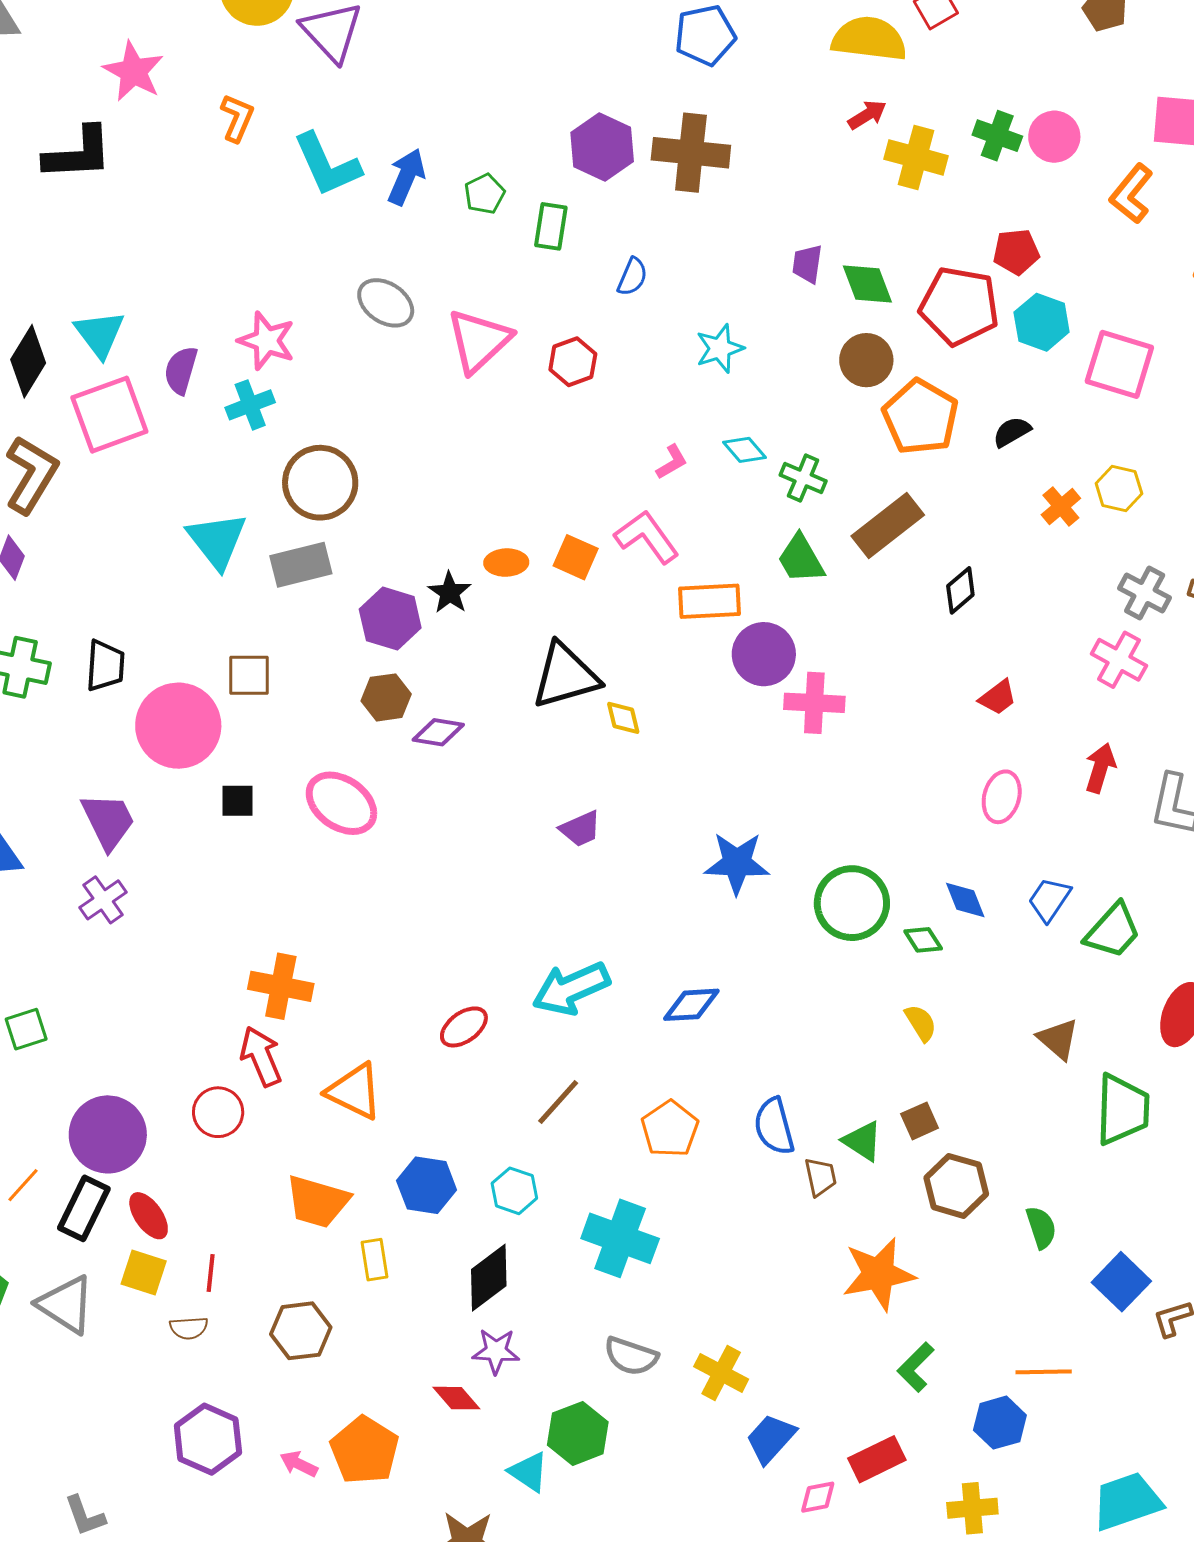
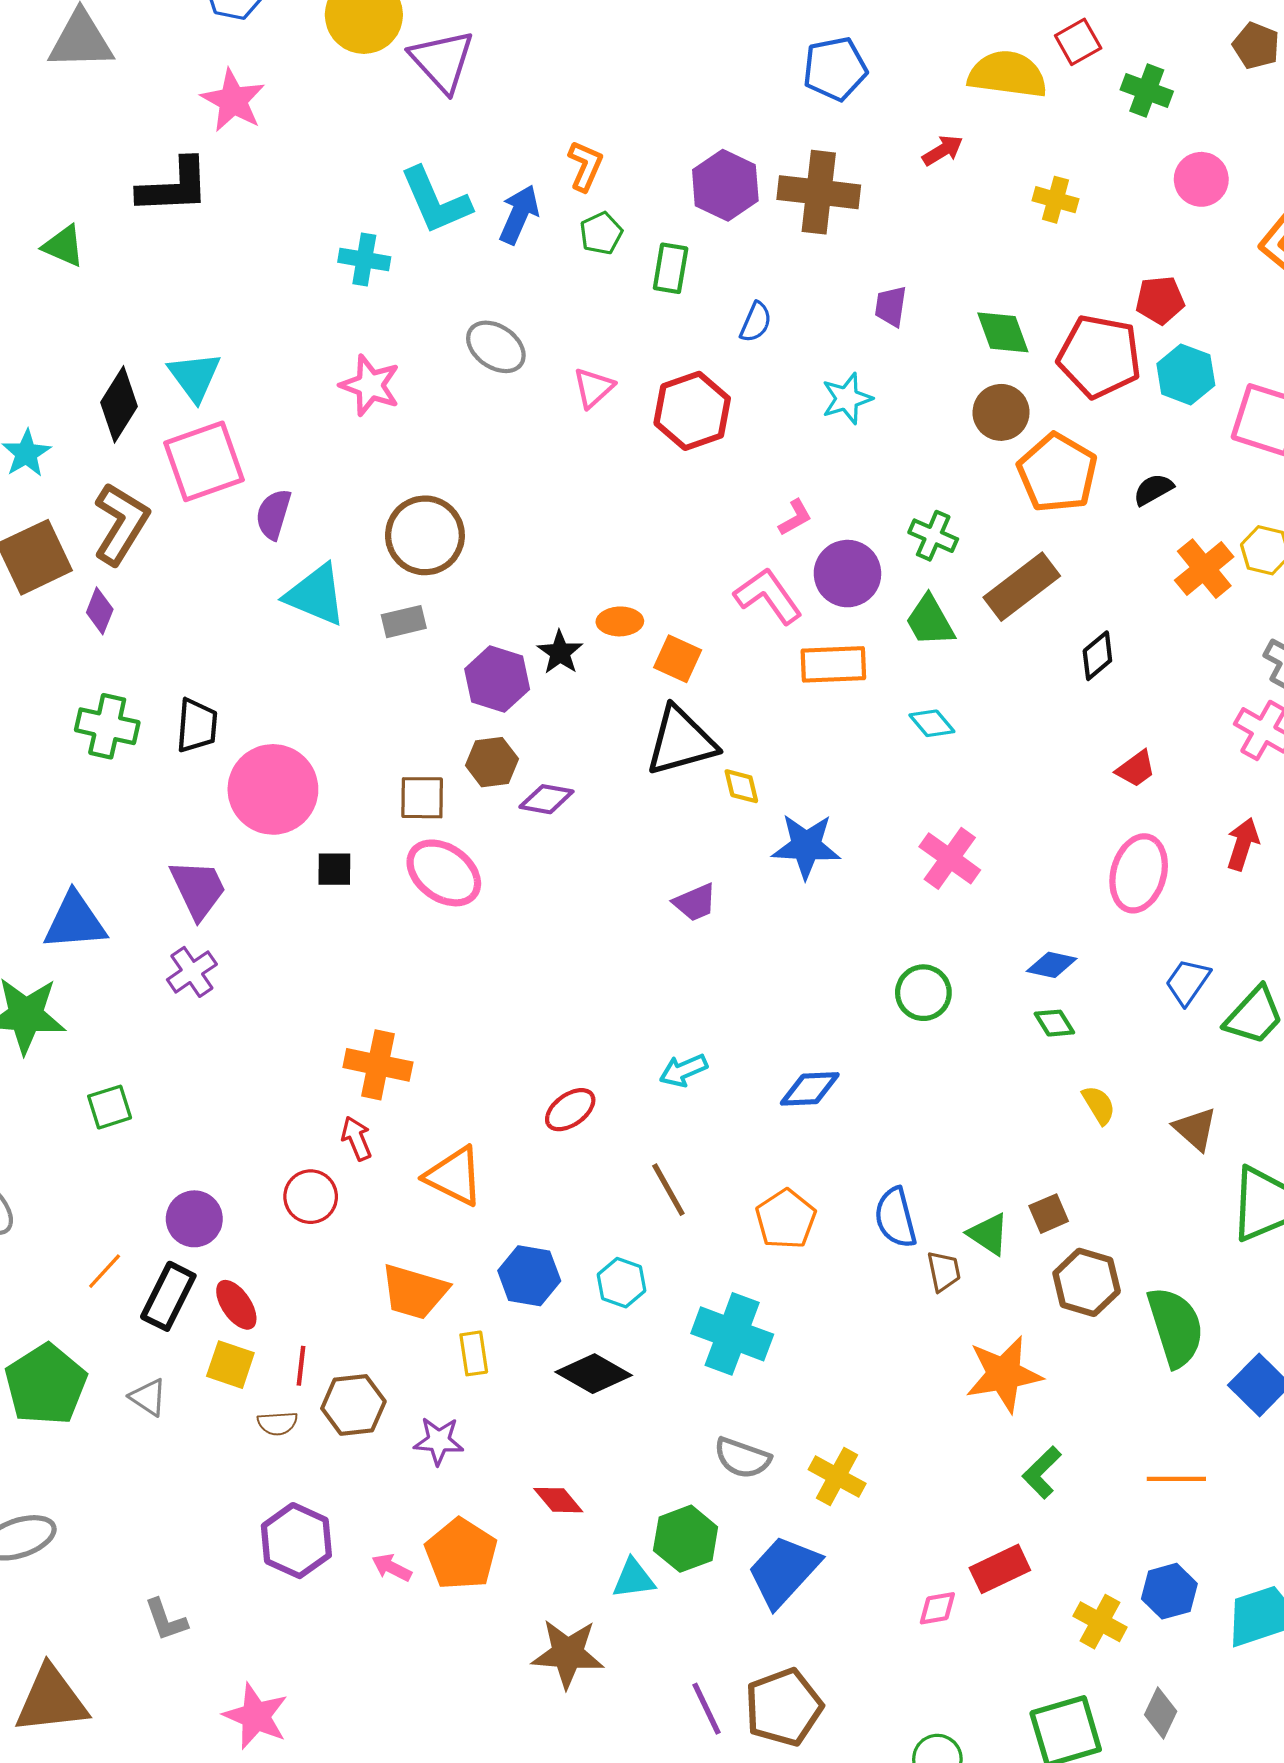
red arrow: (867, 115) -> (943, 150), moved
orange L-shape: (237, 118) -> (585, 166), moved
green cross: (997, 136) -> (1147, 90), moved
yellow cross: (916, 157) -> (1056, 200), size x0.7
purple trapezoid: (807, 264) -> (891, 306), moved
pink triangle: (479, 341) -> (593, 388), size x0.6
red hexagon: (573, 362) -> (692, 411), size x1.5
purple semicircle: (181, 370) -> (273, 514), moved
cyan cross: (250, 405) -> (364, 260), moved, turned 30
cyan diamond: (744, 450) -> (932, 723), moved
orange cross: (1061, 506) -> (1204, 569), size x1.4
cyan triangle: (217, 540) -> (316, 595), turned -30
orange square: (576, 557) -> (678, 659), moved
gray rectangle: (301, 565) -> (404, 622), size x0.7
purple circle: (764, 654) -> (847, 574), moved
brown square: (249, 675) -> (422, 798), moved
pink cross: (814, 703) -> (950, 858), moved, turned 32
pink ellipse: (1002, 797) -> (1139, 873), size x1.4
blue star: (737, 863) -> (806, 846), moved
blue diamond: (965, 900) -> (1052, 965), moved, turned -57
green circle: (852, 903) -> (923, 993), moved, size x0.7
cyan arrow: (571, 989) -> (683, 1070), size x0.6
yellow semicircle: (921, 1023) -> (1099, 1105), moved
red arrow: (261, 1056) -> (356, 1138), size x0.7
brown line: (558, 1102) -> (668, 1190), turned -72
purple circle: (108, 1134) -> (194, 1219), size x0.7
green semicircle: (1041, 1227) -> (1175, 1327), size x1.8
black diamond: (489, 1278) -> (594, 1374), turned 66
gray triangle: (66, 1305) -> (148, 1397), size x0.6
brown hexagon: (301, 1331) -> (353, 1405), moved
purple star: (496, 1351) -> (439, 1441), moved
blue hexagon: (1000, 1423) -> (1169, 1591), moved
blue trapezoid: (771, 1439) -> (784, 1571), moved, size x1.4
cyan triangle: (529, 1472) -> (633, 1579), turned -42
yellow cross: (972, 1508) -> (1100, 1622), turned 33

